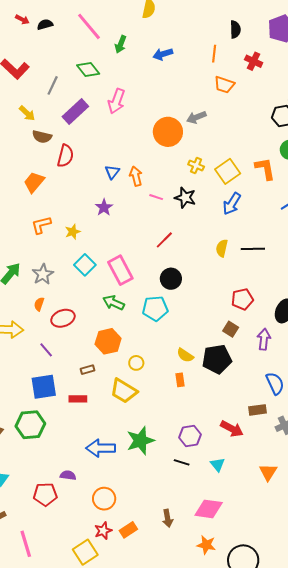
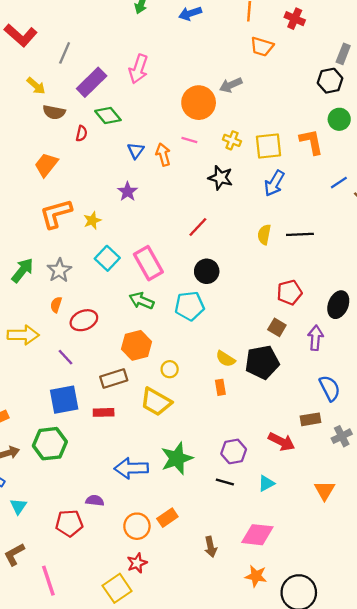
green diamond: (88, 70) -> (108, 115), moved
red semicircle: (65, 156) -> (81, 133), size x0.6
yellow square: (228, 171) -> (268, 146), turned 30
pink line: (156, 197) -> (189, 140), moved
orange L-shape: (41, 225) -> (56, 214), size x1.4
brown rectangle: (87, 370) -> (114, 378), size x1.6
cyan triangle: (218, 465) -> (266, 483), turned 42
orange rectangle: (128, 530) -> (167, 518), moved

